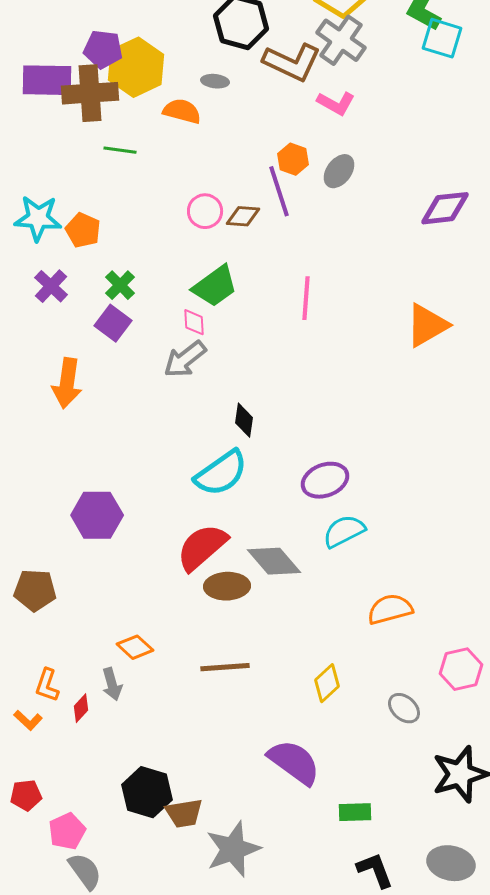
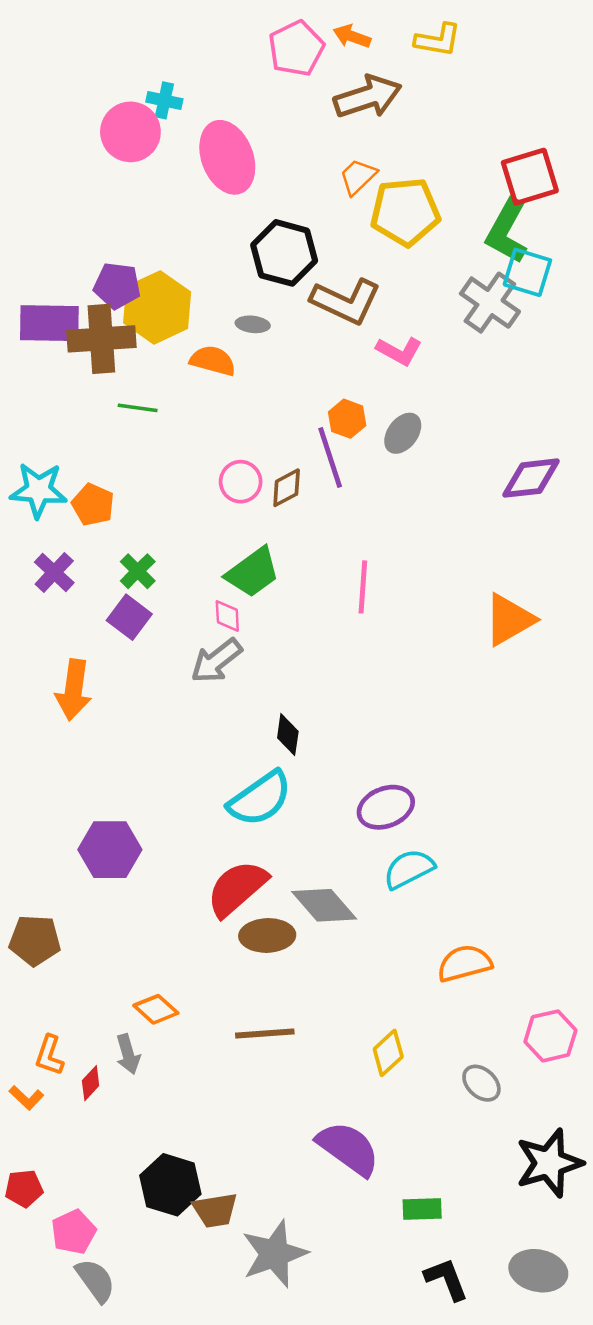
gray cross: (341, 40) -> (490, 303), moved
brown diamond: (243, 216) -> (287, 488), turned -32

